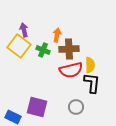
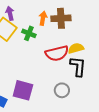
brown cross: (69, 49) -> (61, 18), moved
yellow semicircle: (90, 65) -> (76, 48), turned -105

